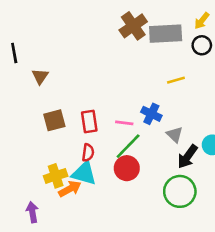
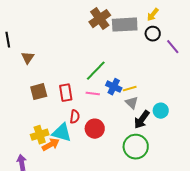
yellow line: (176, 80) -> (130, 89), moved
green line: (128, 146) -> (96, 71), moved
red semicircle: (88, 153) -> (75, 117), moved

